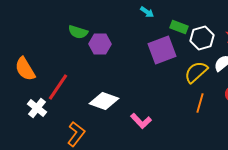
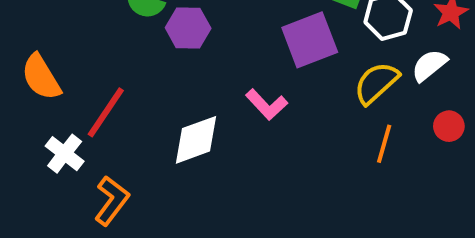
white diamond: (104, 101) -> (196, 140), turned -40
pink L-shape: (141, 121) -> (267, 105), moved
orange L-shape: (76, 134) -> (112, 201), moved

